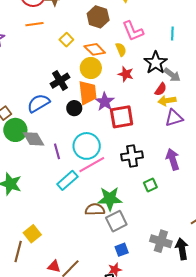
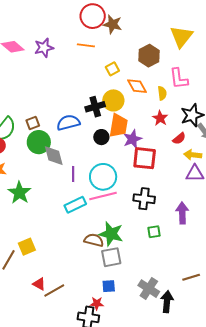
yellow circle: (91, 68) -> (113, 100), moved
red semicircle: (161, 89) -> (179, 138), moved

